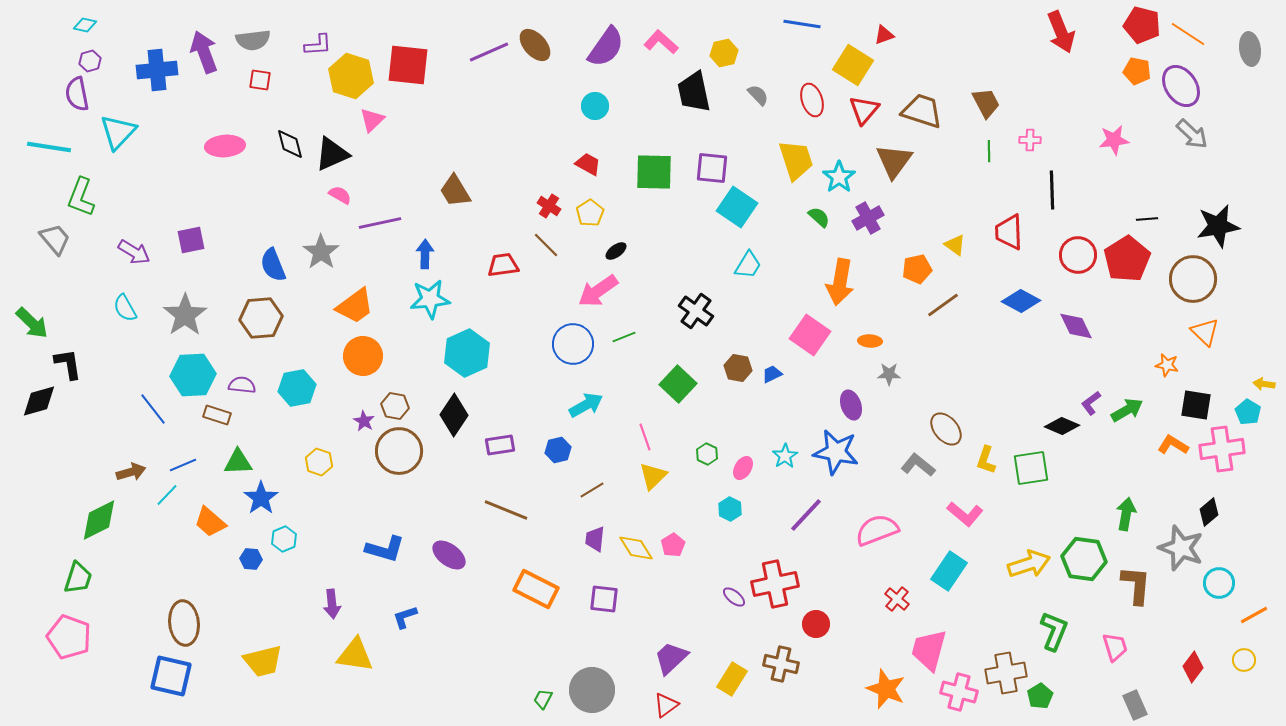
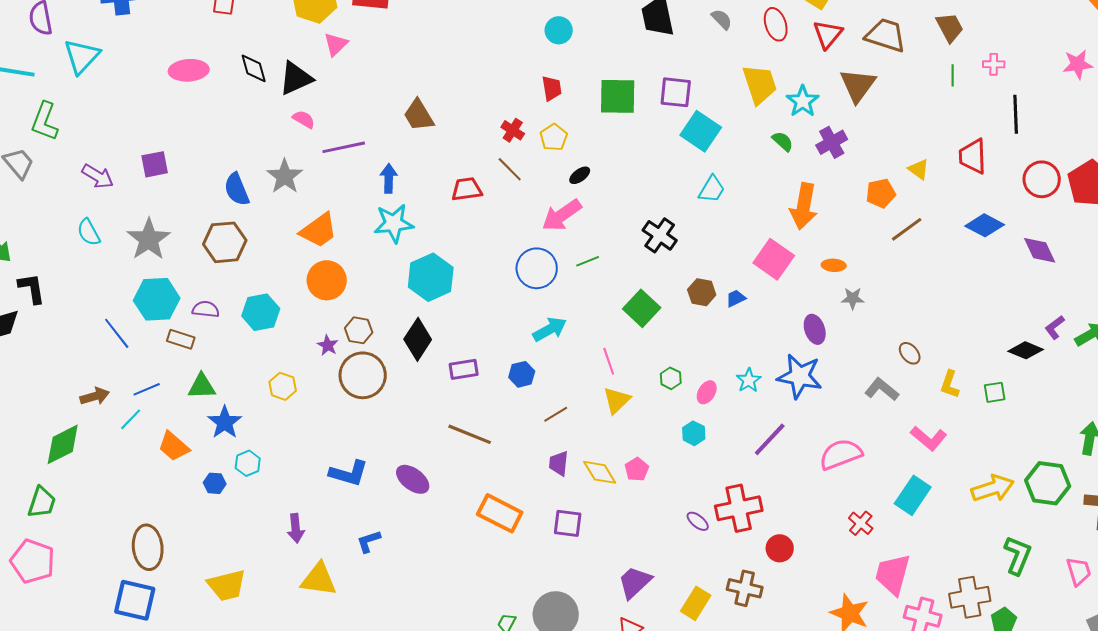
red trapezoid: (588, 164) -> (552, 88), turned 52
brown ellipse: (946, 429) -> (910, 353), size x0.7
green square: (1031, 468) -> (995, 392), size x0.6

